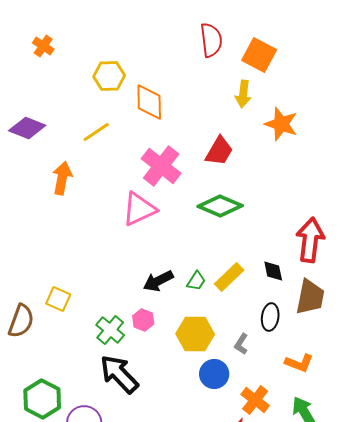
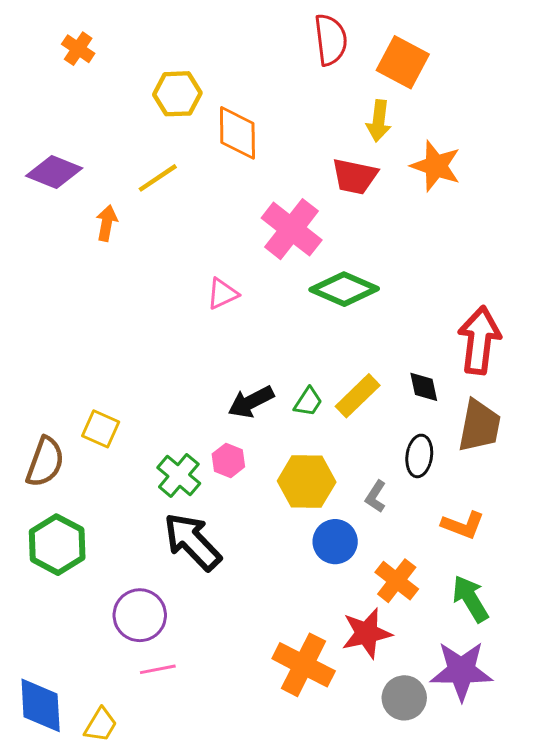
red trapezoid: (219, 151) -> (355, 176), moved, turned 72
pink cross: (161, 166) -> (292, 229), moved
orange arrow: (62, 178) -> (107, 223), moved, size x0.7
pink triangle: (139, 209) -> (222, 294), size x0.6
green hexagon: (42, 399) -> (57, 545), moved

